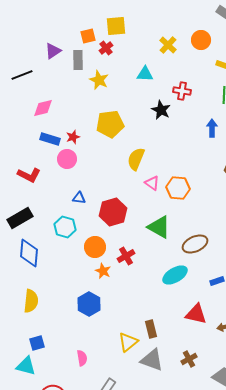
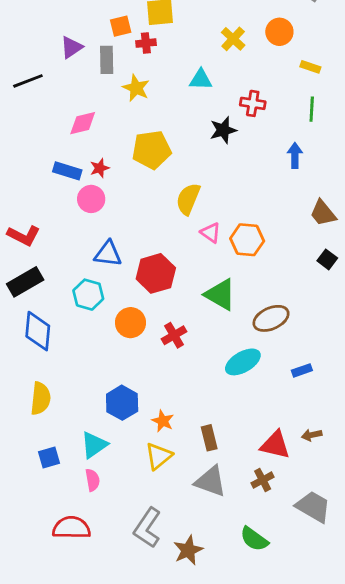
red cross: (106, 48) -> (146, 43), turned 32
pink diamond: (43, 108) -> (83, 123), moved
black star: (161, 110) -> (223, 130), turned 30
red L-shape: (29, 175) -> (24, 236), moved
blue triangle: (79, 198) -> (108, 254), size x1.5
orange star: (103, 271) -> (163, 421), moved
red triangle: (196, 314) -> (275, 445), moved
yellow triangle: (128, 342) -> (159, 456), moved
pink semicircle: (82, 358) -> (93, 480), moved
cyan triangle: (26, 366) -> (94, 445), moved, turned -50

